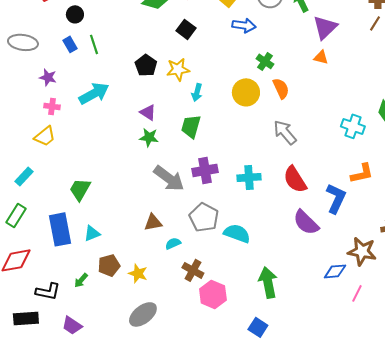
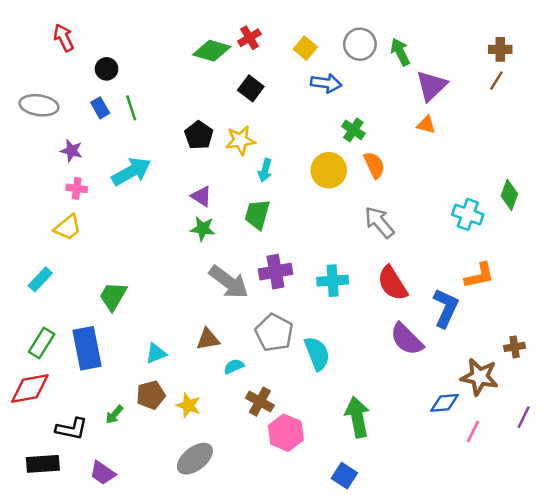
green rectangle: (16, 215) -> (42, 343), moved
cyan triangle: (92, 233) -> (156, 353), moved
cyan semicircle: (237, 233) -> (317, 353), turned 48

